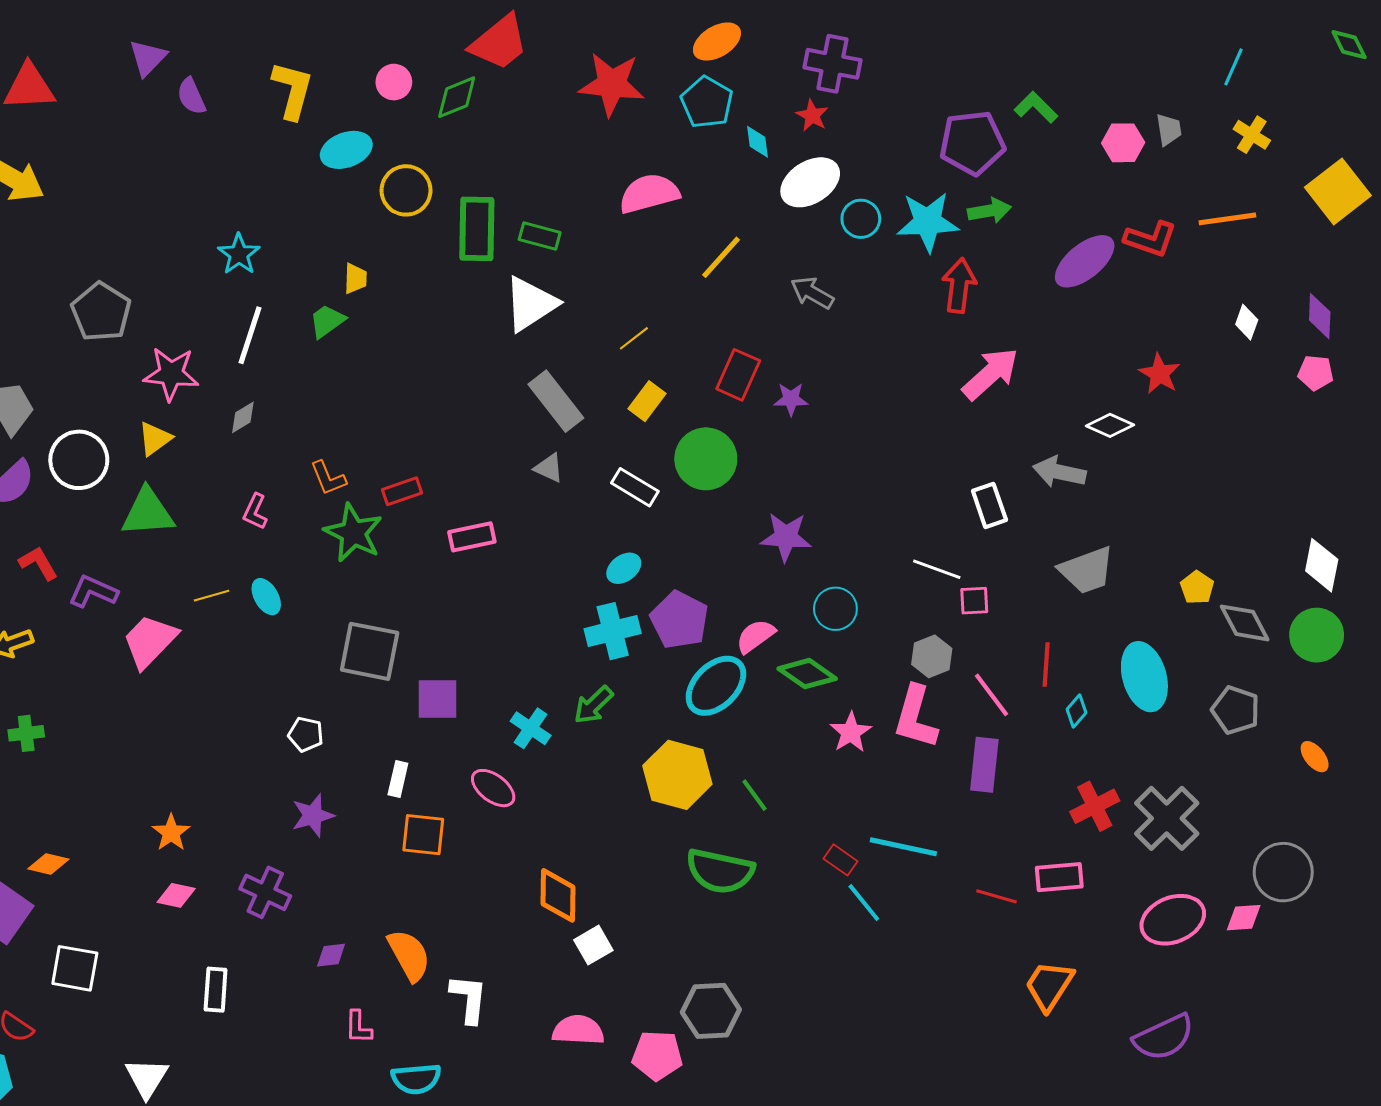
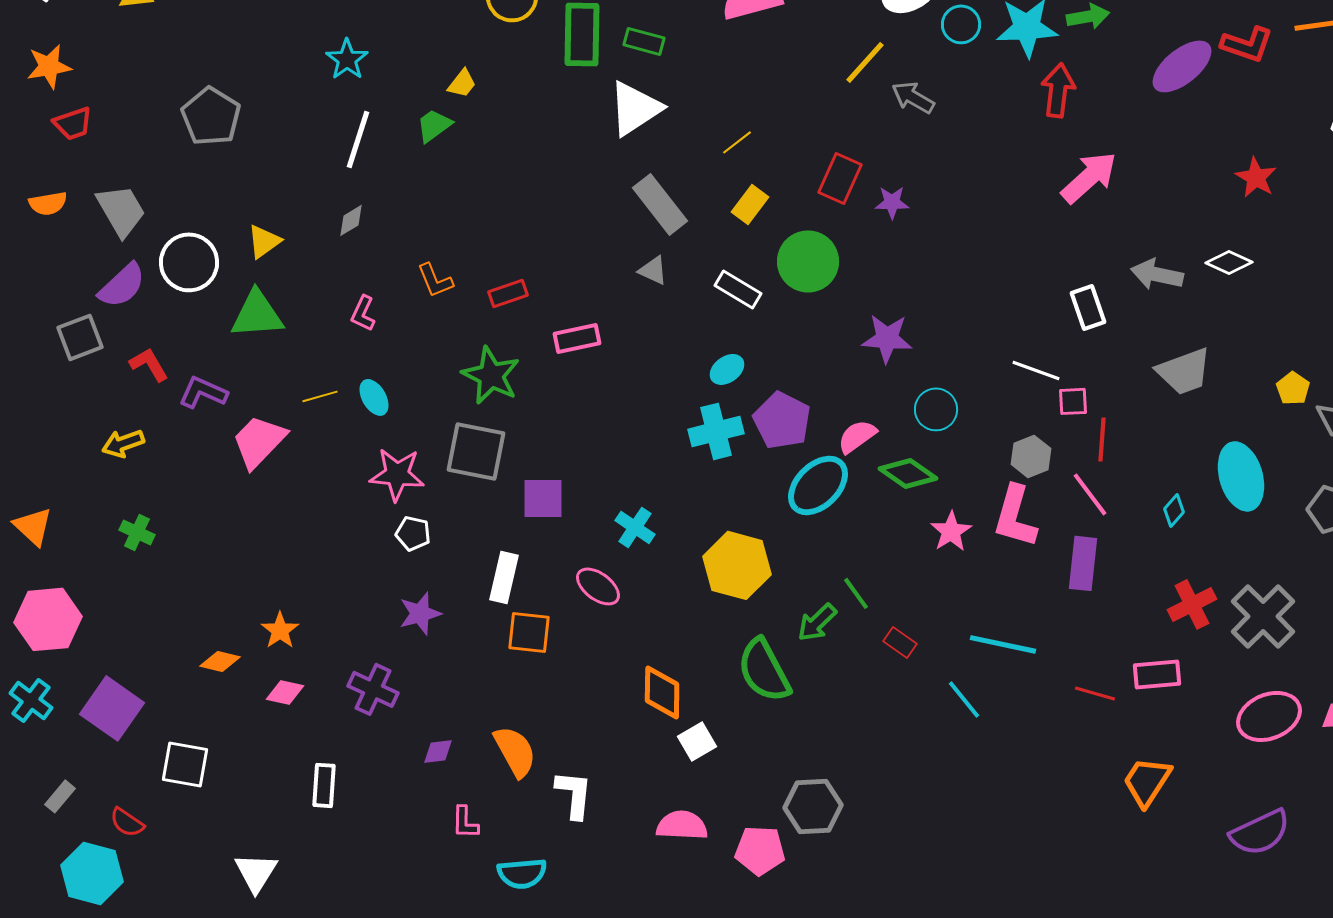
yellow line: (721, 257) -> (865, 62), moved
yellow trapezoid: (355, 279) -> (462, 83), turned 36
pink star: (171, 374) -> (397, 474), moved
white diamond: (1110, 425) -> (1229, 262), moved
green star: (353, 533) -> (491, 375), moved
red line: (1046, 664) -> (1102, 439), moved
green arrow: (593, 705) -> (817, 622), moved
green cross: (26, 733) -> (137, 532), turned 32
yellow hexagon: (677, 775) -> (737, 565), moved
white rectangle: (398, 779) -> (504, 577), size x1.4
red rectangle: (841, 860) -> (900, 642), moved
orange diamond: (48, 864) -> (220, 661), moved
green semicircle: (720, 871) -> (764, 670), moved, turned 50

